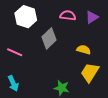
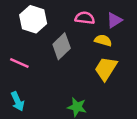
yellow semicircle: (84, 50) -> (103, 40), moved
yellow trapezoid: (90, 72) -> (106, 69), moved

